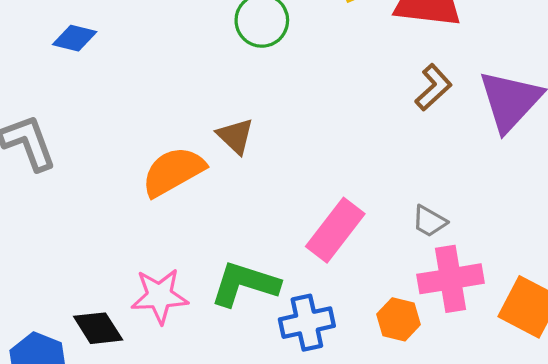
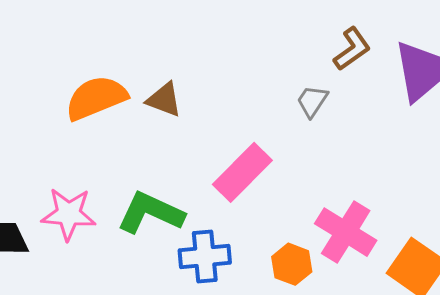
brown triangle: (235, 136) -> (164, 100), moved, turned -30
gray trapezoid: (429, 221) -> (312, 101), moved, turned 87
pink cross: (451, 279) -> (346, 232), turned 34

